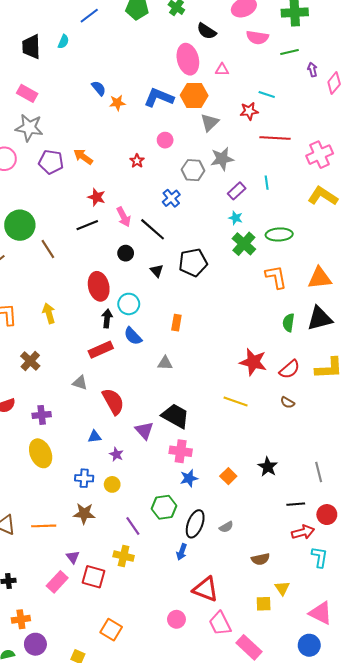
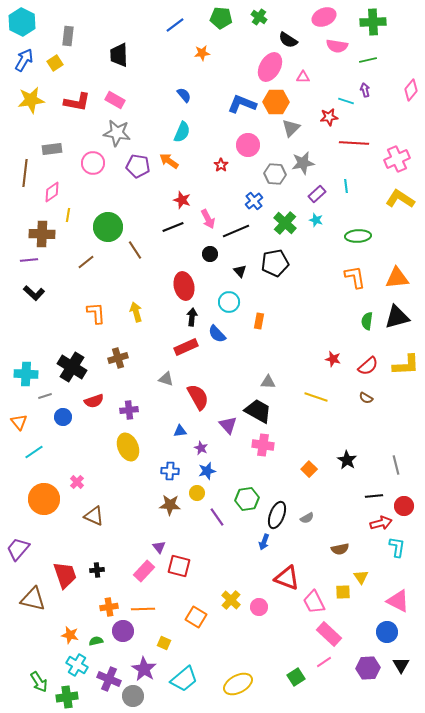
cyan semicircle: (63, 42) -> (182, 132), moved, size x1.5
pink ellipse: (188, 59) -> (270, 67), turned 44
purple arrow: (312, 70) -> (365, 90), moved
orange star: (117, 103) -> (202, 53), moved
pink circle: (165, 140) -> (248, 145), size x1.5
black line: (153, 229) -> (236, 231), turned -64
green cross: (244, 244) -> (285, 223), moved
cyan circle: (129, 304) -> (229, 302), moved
brown cross: (30, 361) -> (118, 358), turned 30
red star: (253, 362) -> (333, 359), size x0.6
gray triangle: (165, 363) -> (268, 382), moved
blue star: (189, 478) -> (207, 471), moved
yellow circle: (112, 484) -> (197, 493), moved
orange line: (44, 526) -> (143, 609), moved
yellow cross: (124, 556) -> (231, 600), moved, turned 30
pink trapezoid: (220, 623) -> (314, 602), moved

